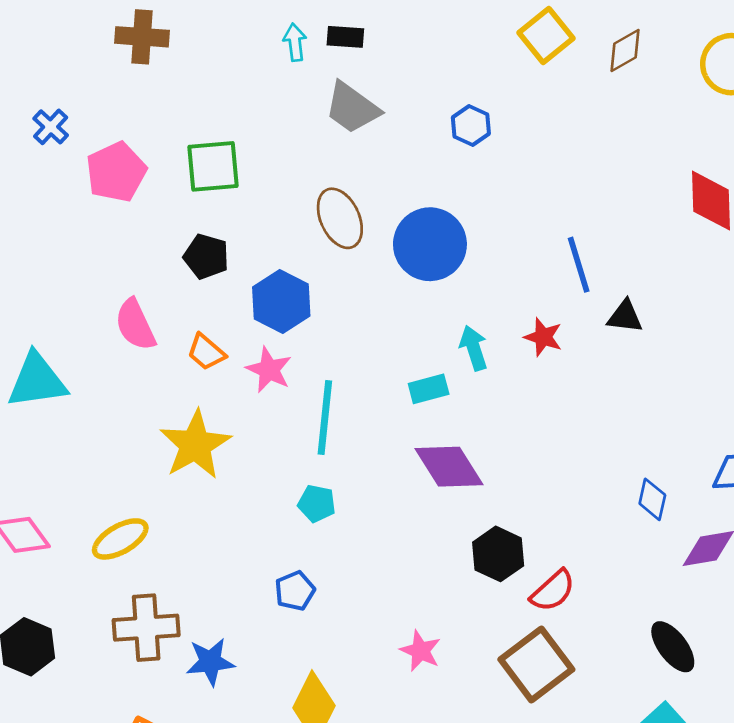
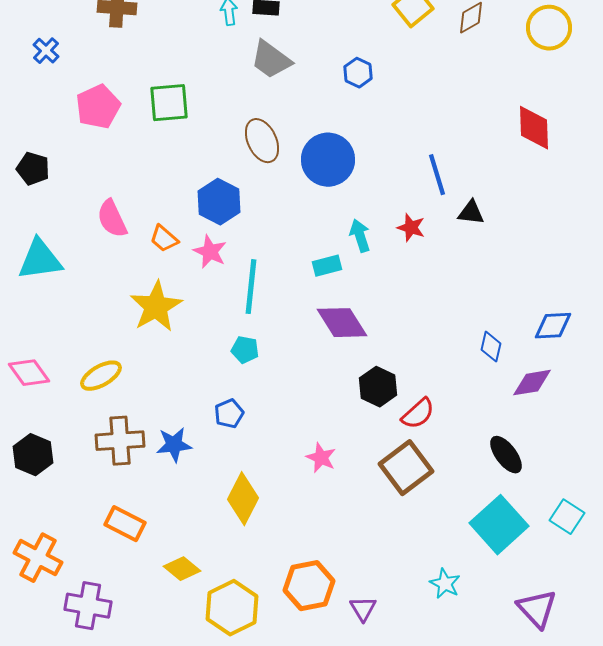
blue cross: (51, 127) -> (46, 51), moved
black pentagon: (206, 257) -> (33, 169), moved
blue star: (210, 662) -> (174, 445), moved

